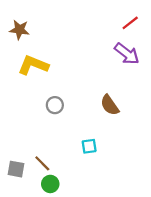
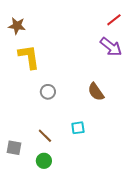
yellow L-shape: (33, 65) -> (29, 57), turned 60
brown line: (42, 163) -> (45, 136), moved

